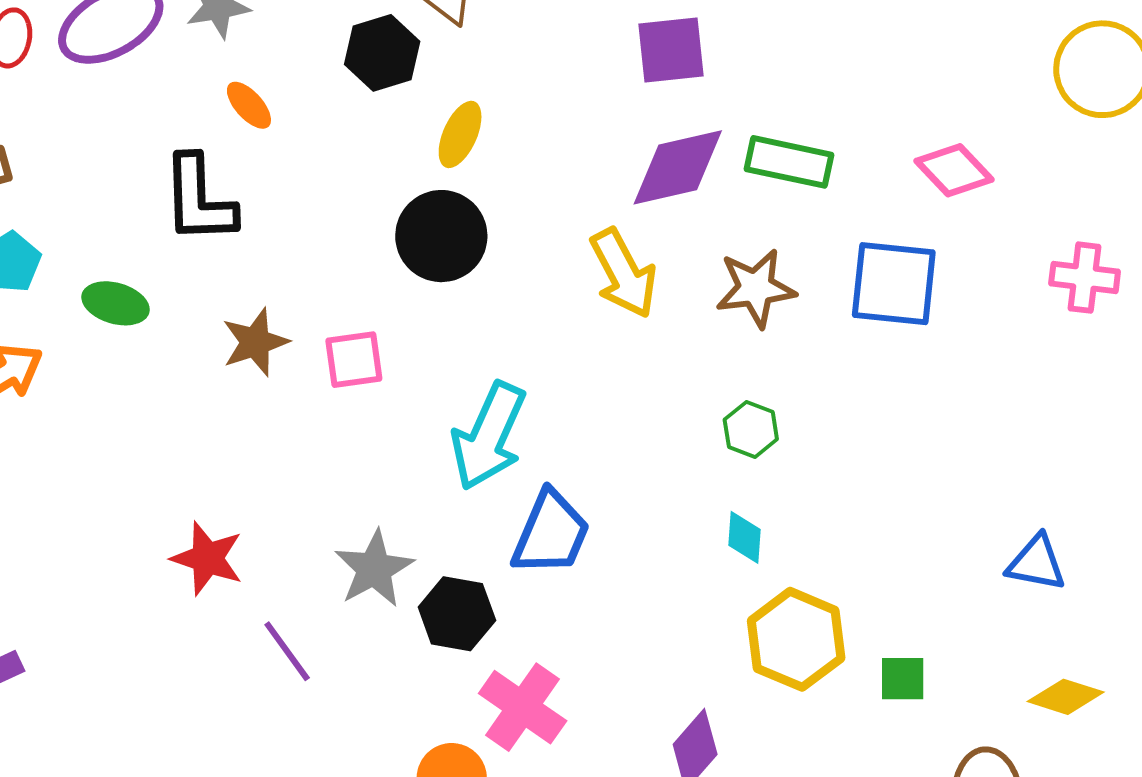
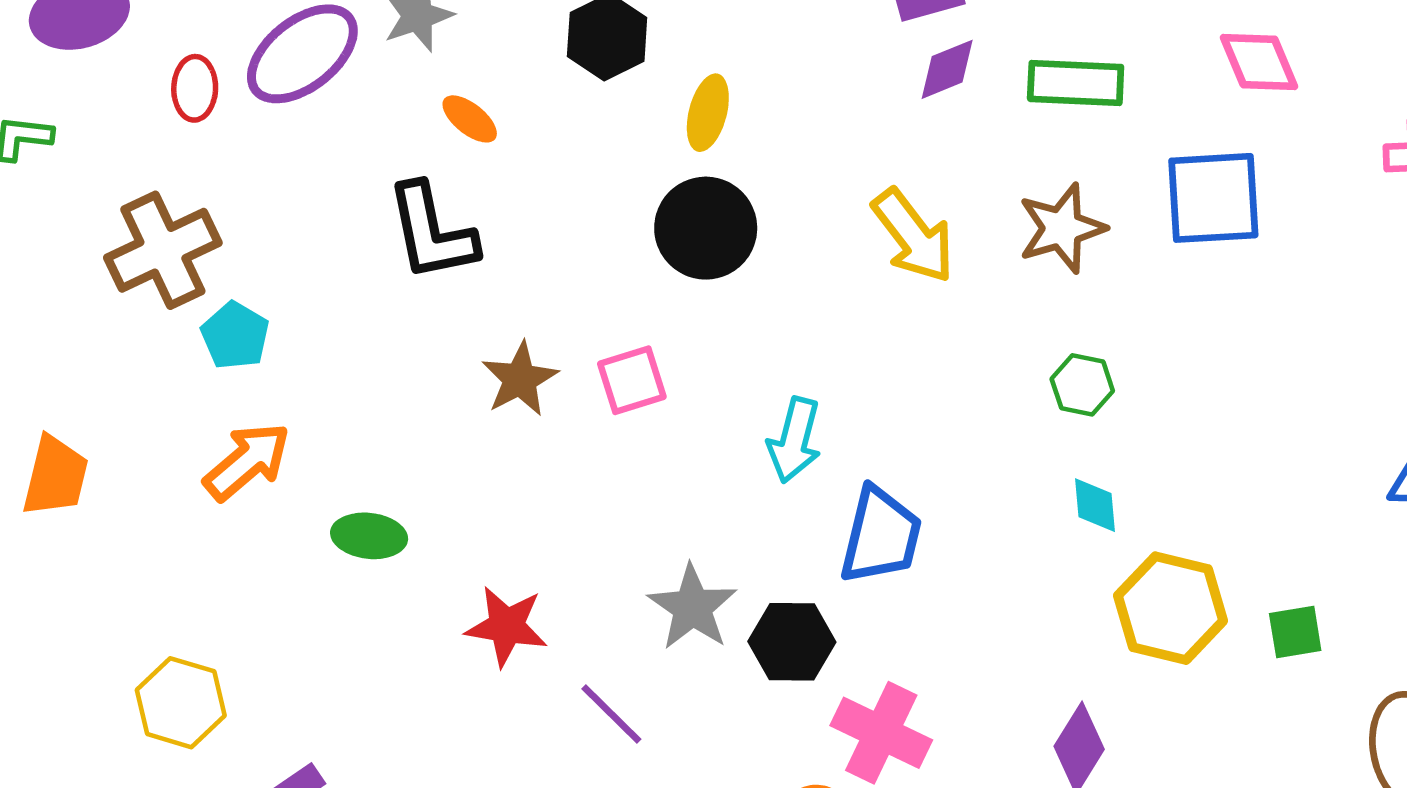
purple diamond: (678, 167) -> (947, 69), moved, size x0.6
pink diamond: (954, 170) -> (1259, 62), turned 30
green ellipse: (116, 303) -> (369, 536), moved
cyan arrow: (489, 436) -> (794, 440), size x0.7

